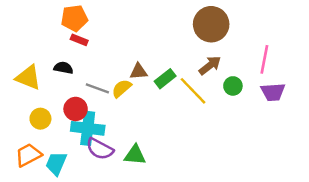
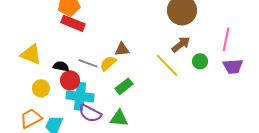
red rectangle: (79, 40) -> (73, 23), size x1.6
black semicircle: (63, 68) -> (61, 66), moved
green rectangle: (165, 79) -> (124, 86), moved

